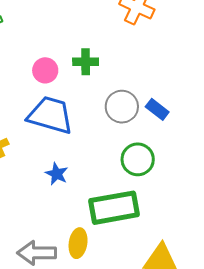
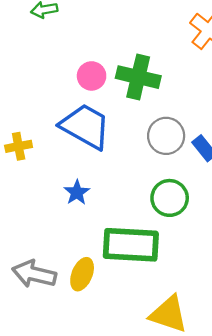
green cross: (86, 62) -> (138, 77), size x1.5

